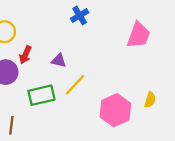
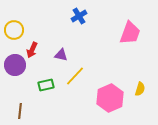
green rectangle: (41, 95) -> (46, 85), size x0.7

